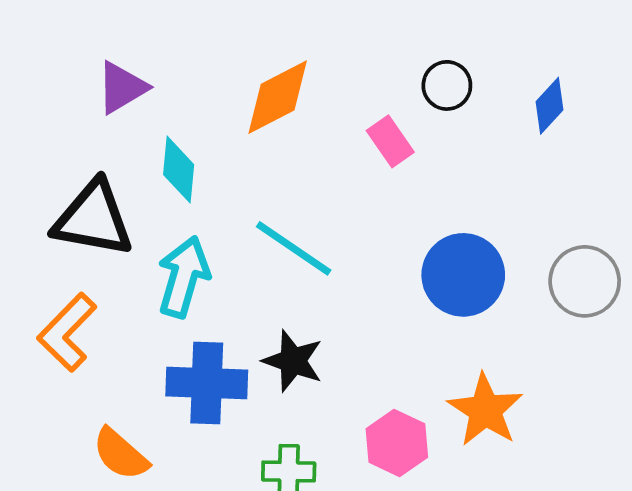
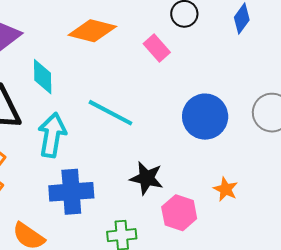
orange diamond: (278, 97) -> (92, 31), turned 48
black star: (293, 361) -> (147, 178), moved
orange star: (485, 410) -> (226, 189), size x0.6

